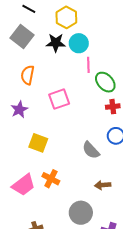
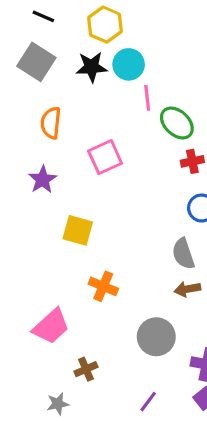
gray semicircle: (91, 150) -> (183, 254), moved, turned 30
pink trapezoid: (23, 185) -> (51, 326), moved

